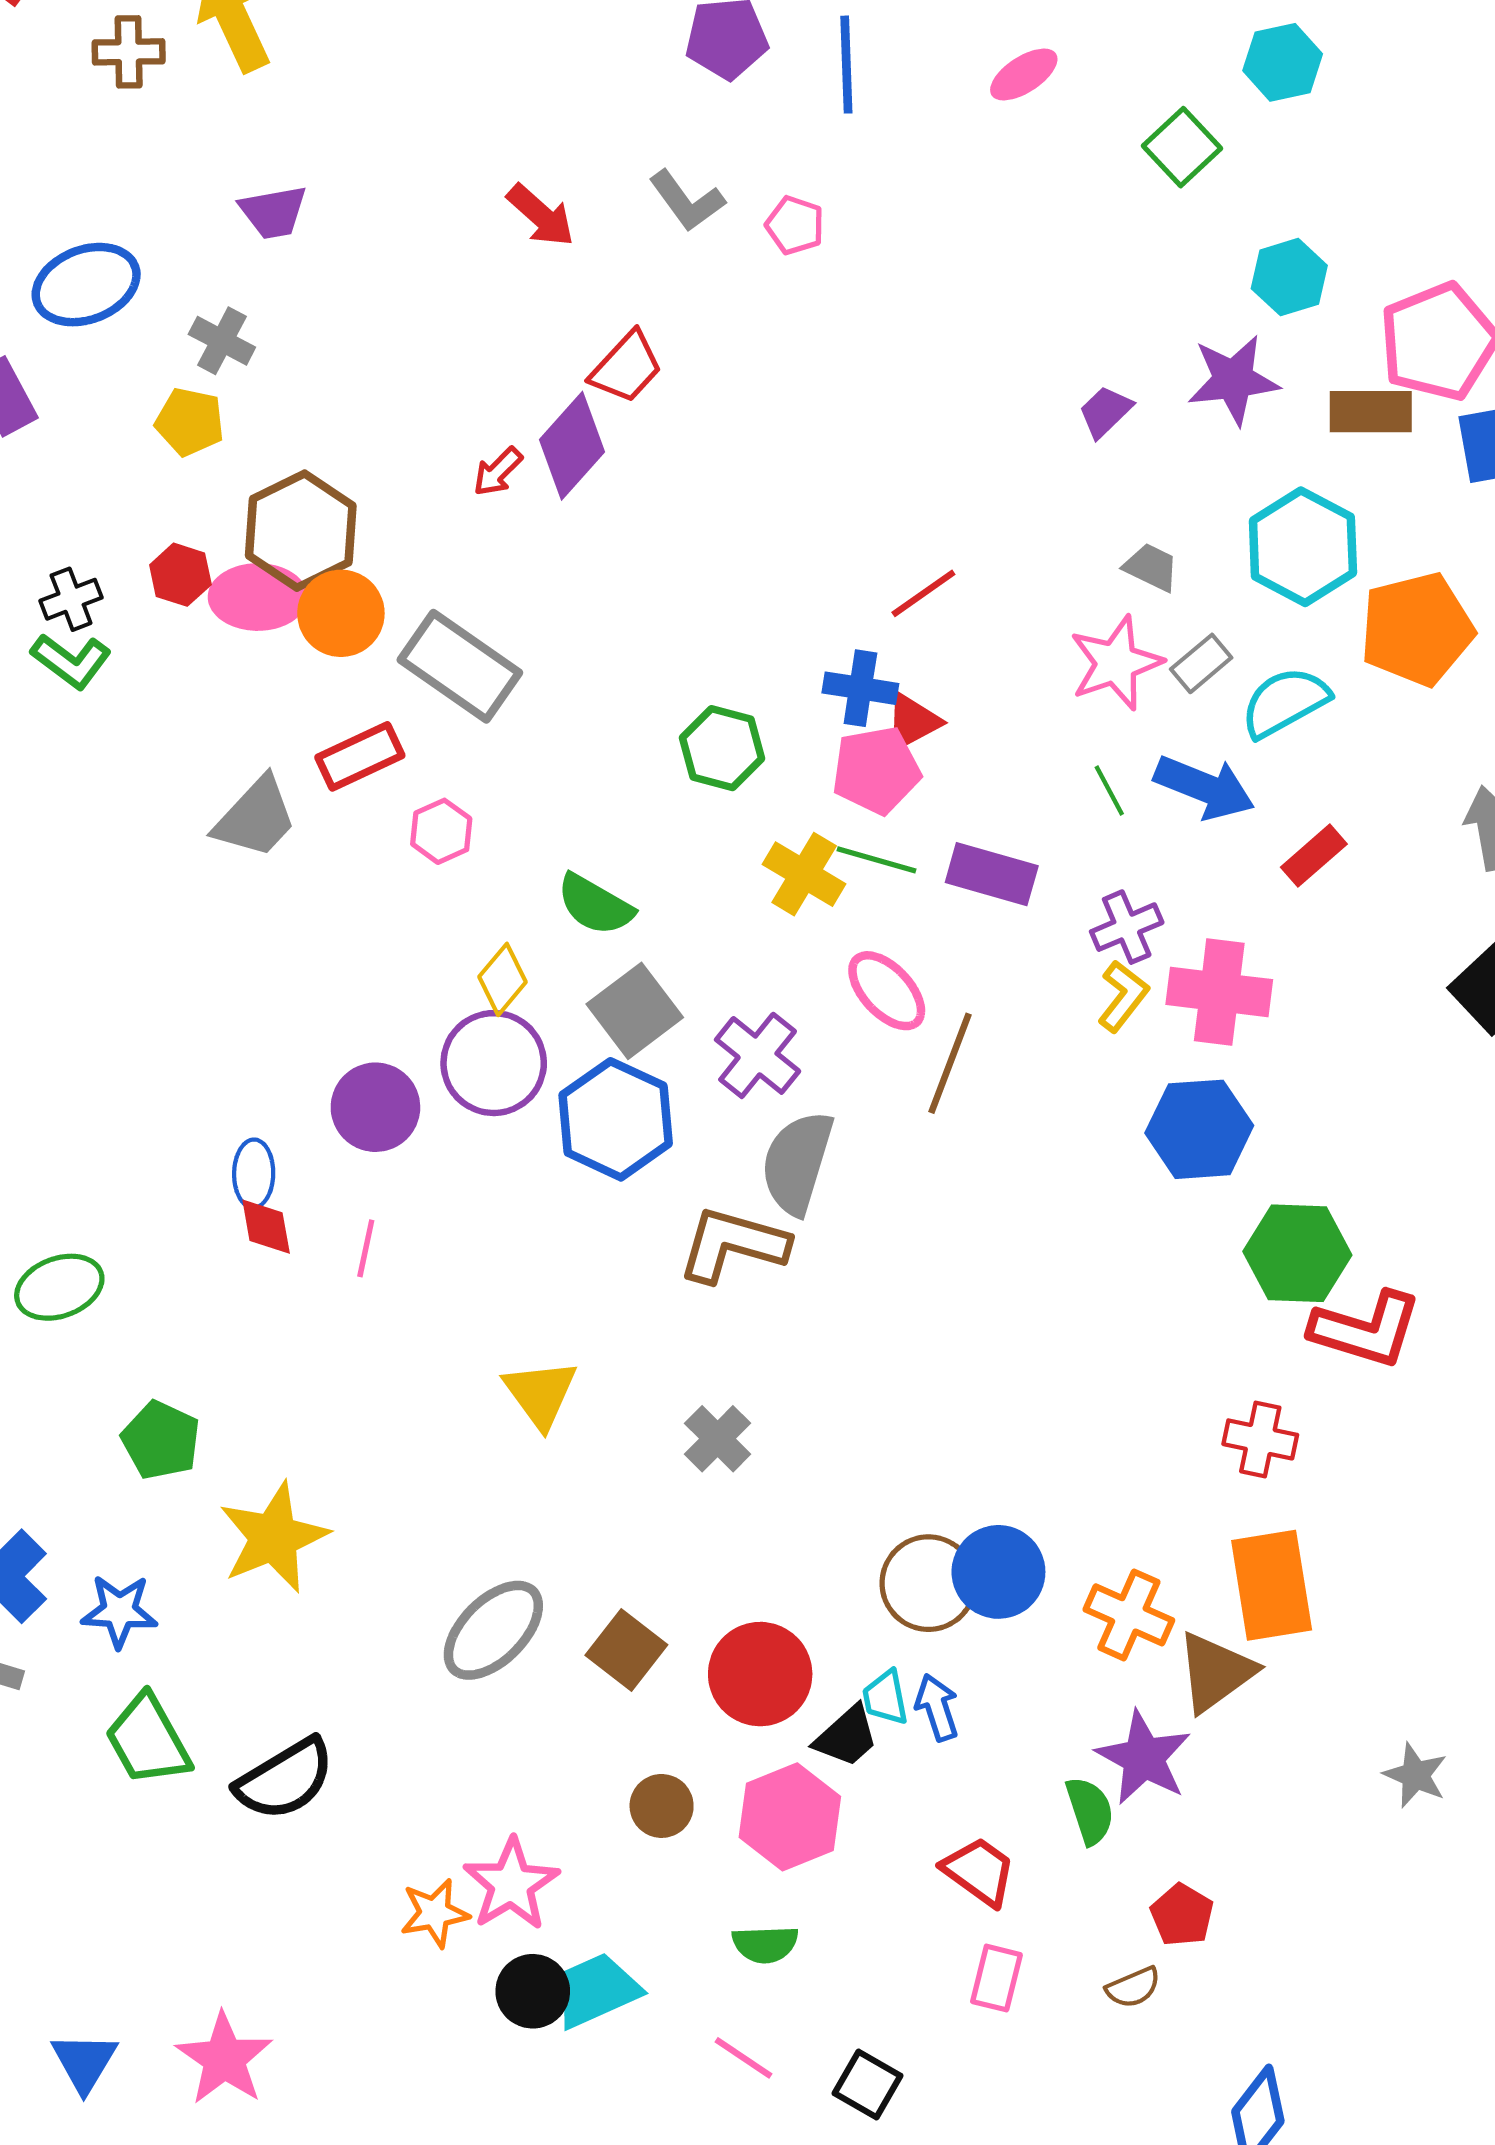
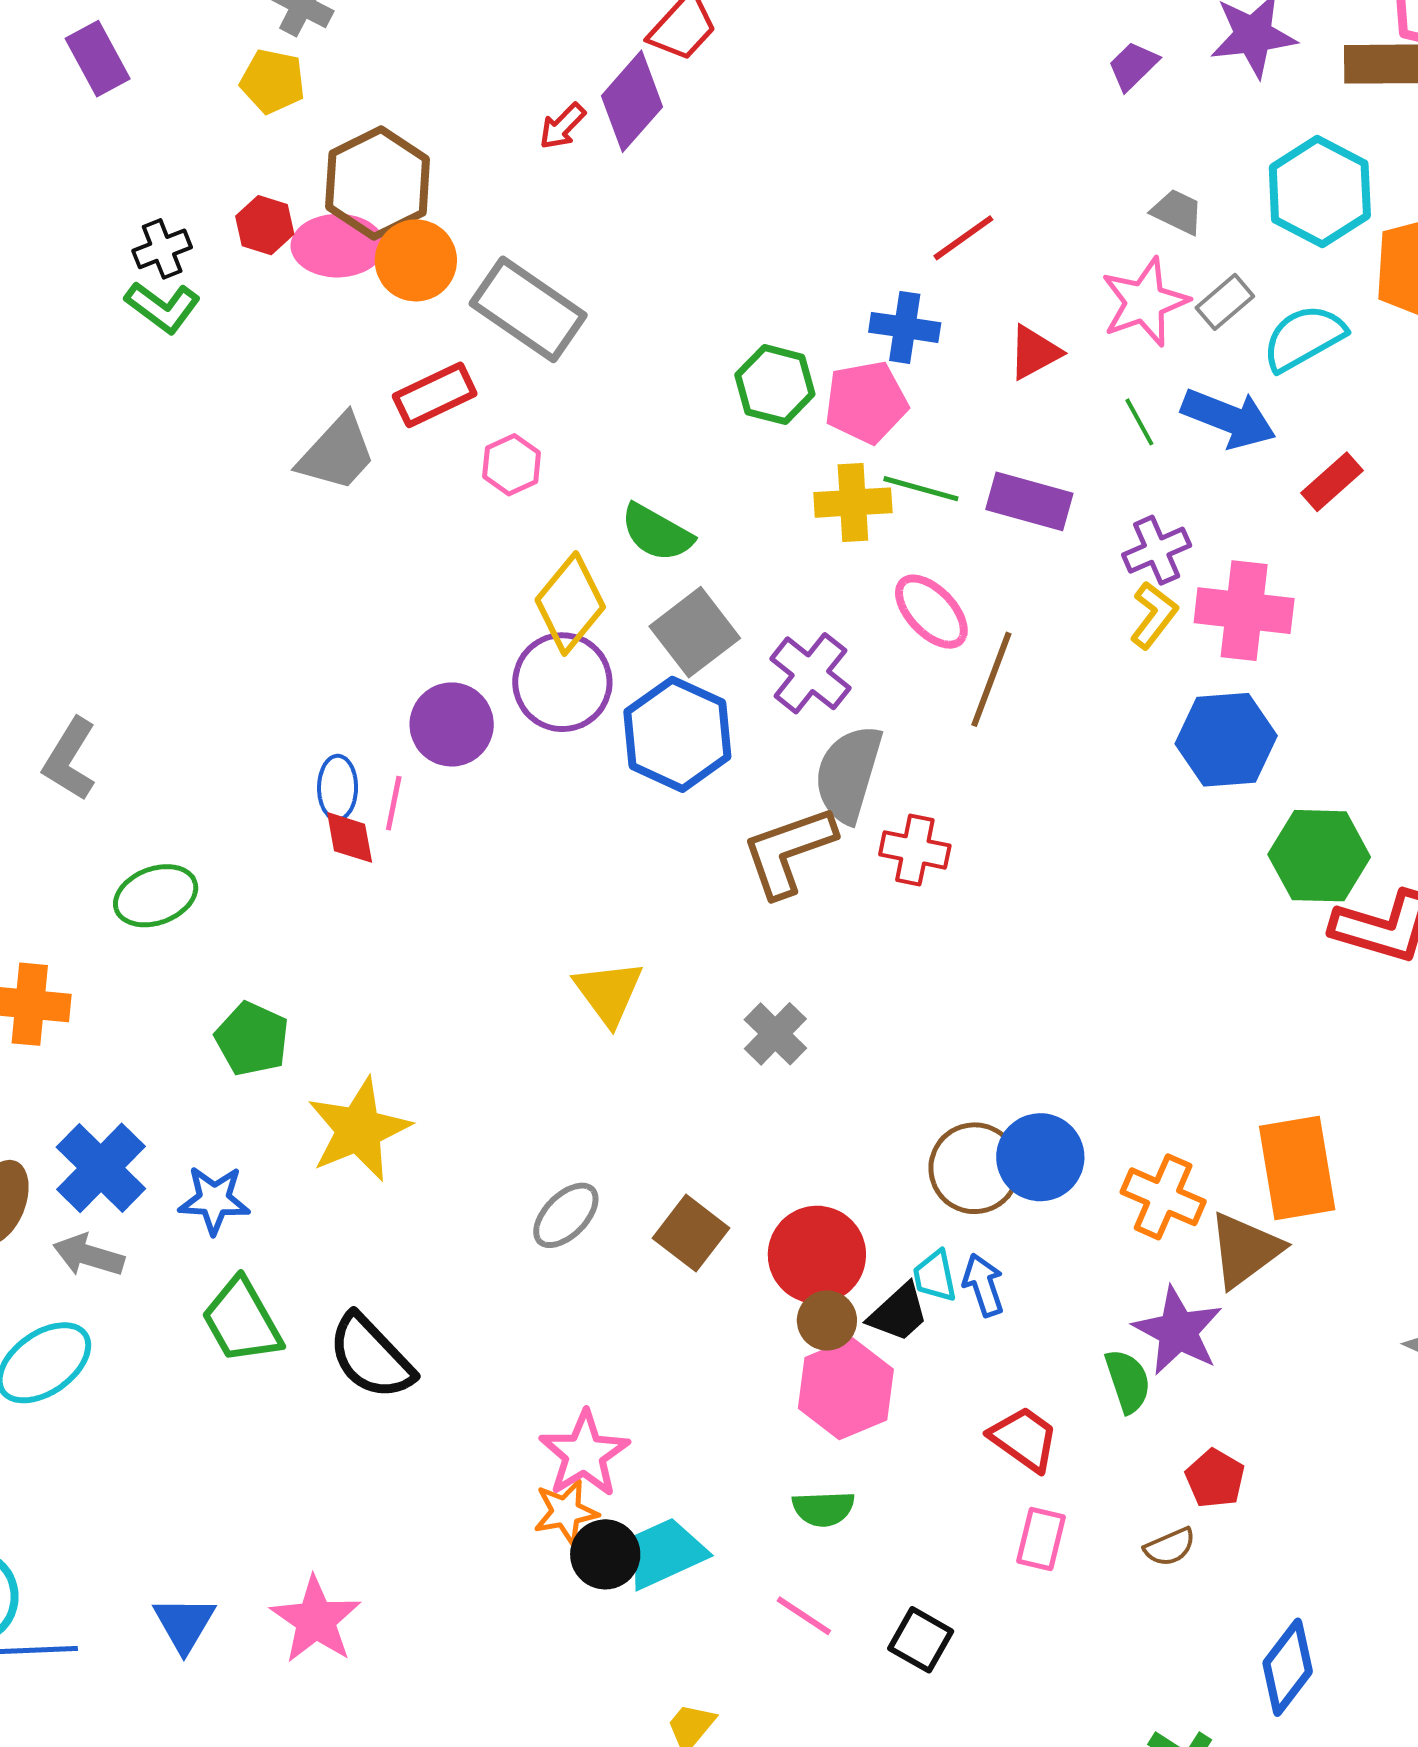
red triangle: (913, 722) -> (1034, 352), moved
pink pentagon: (876, 770) -> (866, 402), moved
yellow cross: (804, 874) -> (853, 503), turned -34
yellow diamond: (503, 979) -> (570, 603), size x1.5
brown L-shape: (733, 1245) -> (789, 851), turned -35
pink line: (366, 1248) -> (394, 803), moved
red cross: (1260, 1439) -> (915, 850), moved
gray ellipse: (493, 1630) -> (566, 1215), size x0.7
black semicircle: (285, 1779) -> (371, 1357), turned 78
brown circle: (662, 1806) -> (827, 1321), moved
orange star: (435, 1913) -> (566, 1512), moved

